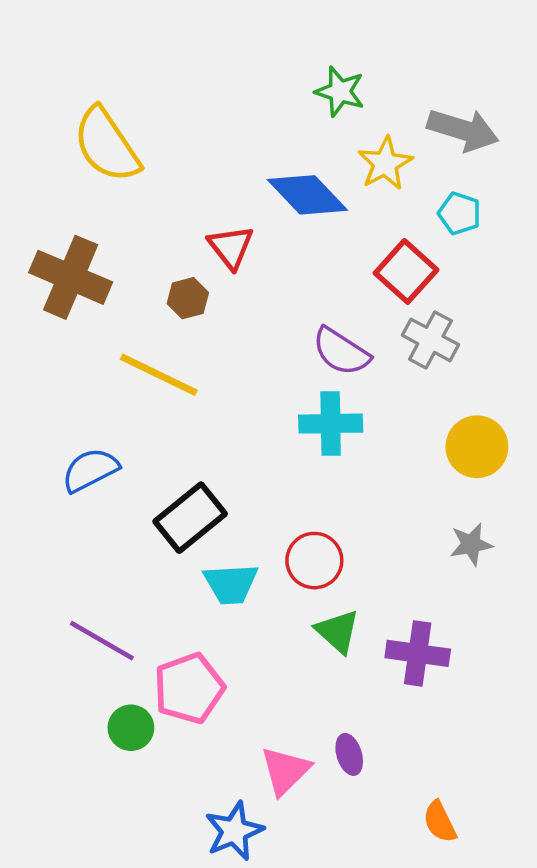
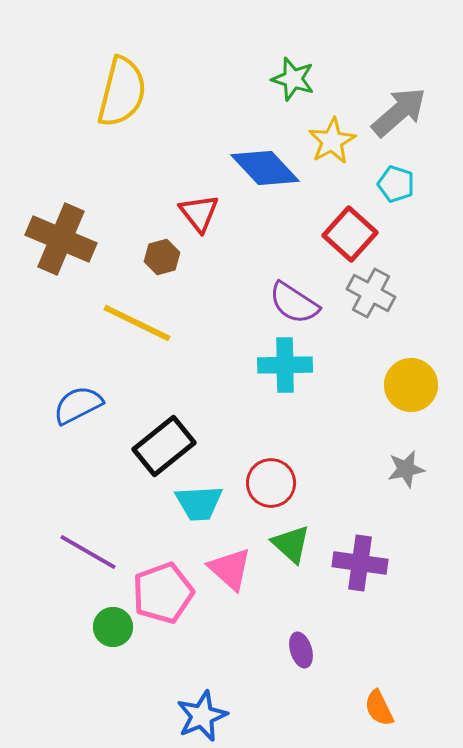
gray arrow: (463, 130) -> (399, 112), turned -58
yellow semicircle: (107, 145) -> (122, 92), moved, turned -132
pink triangle: (285, 771) -> (230, 569), moved, turned -33

